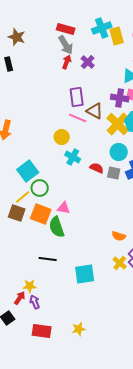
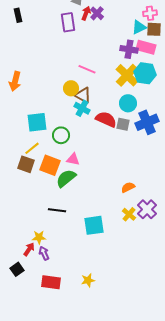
red arrow: (67, 62) -> (86, 13), moved
purple rectangle: (77, 97) -> (68, 22), moved
brown triangle: (95, 111) -> (83, 95), moved
red semicircle: (97, 168) -> (106, 119), size x1.5
cyan square: (28, 171) -> (37, 122), turned 30
green circle: (40, 188) -> (61, 135), moved
green semicircle: (57, 227) -> (66, 178), turned 70
orange semicircle: (119, 236) -> (128, 187), turned 136

